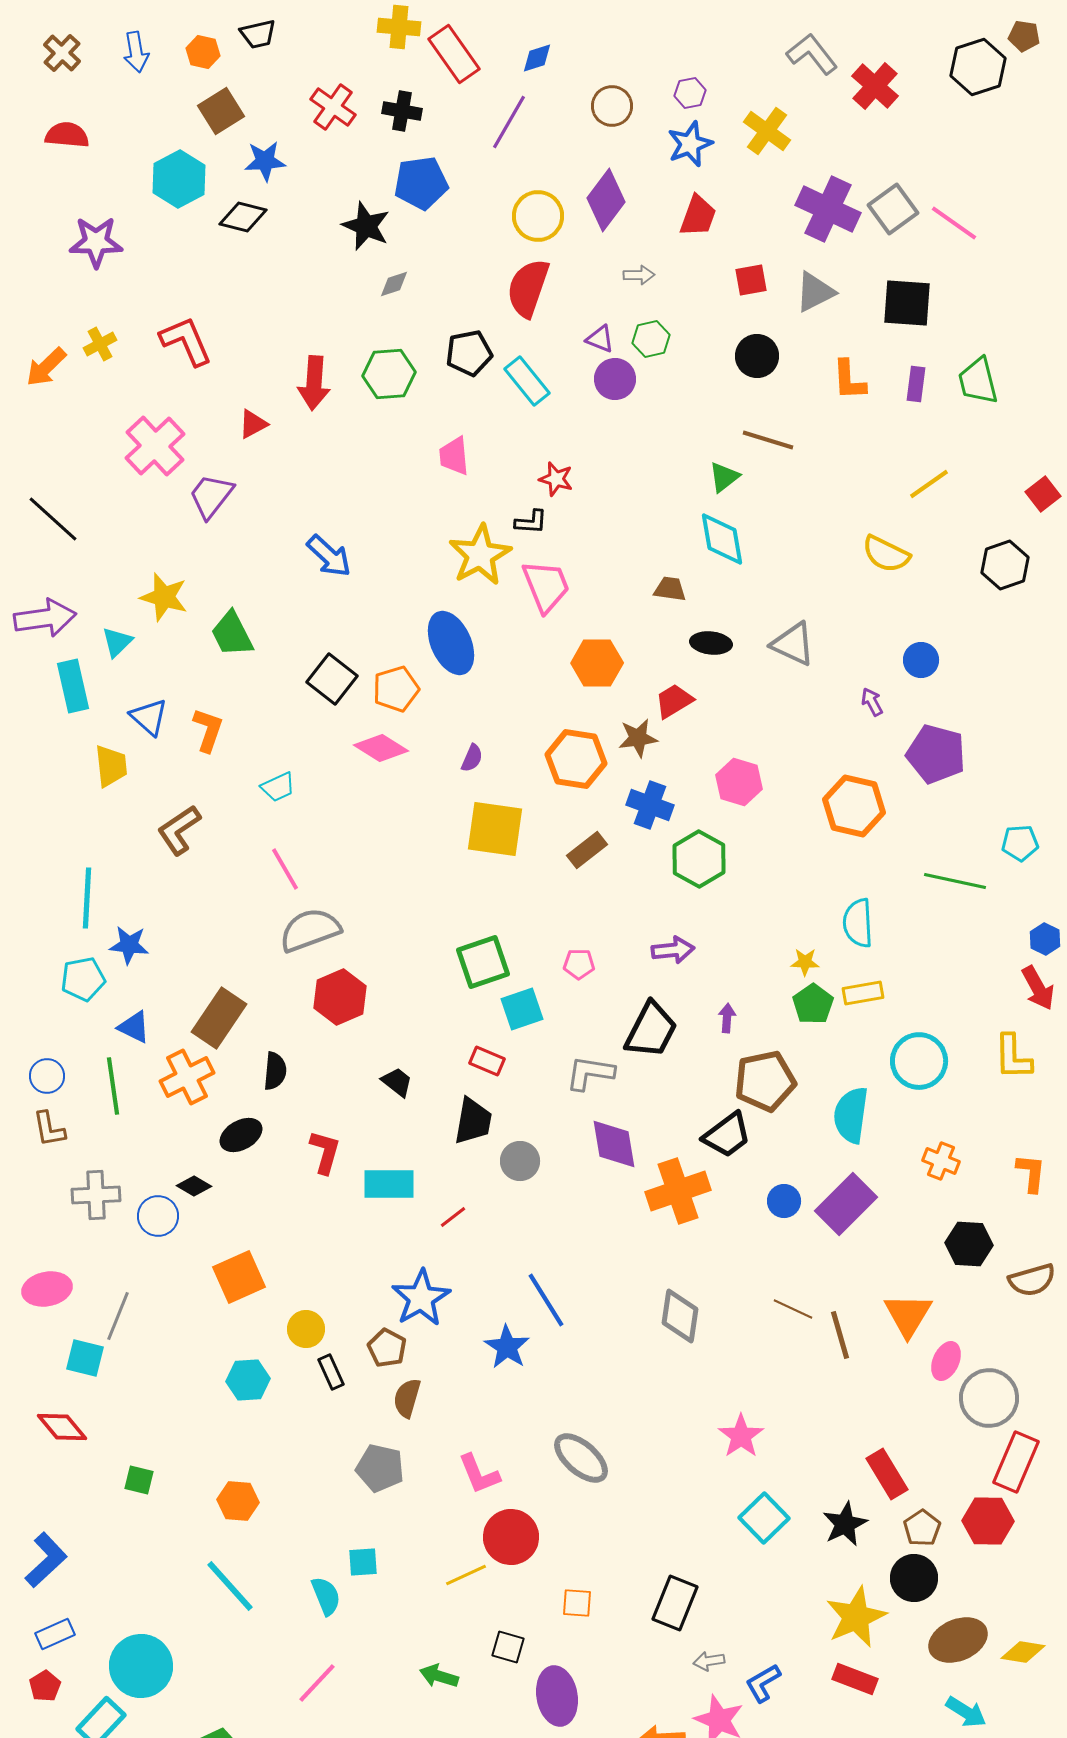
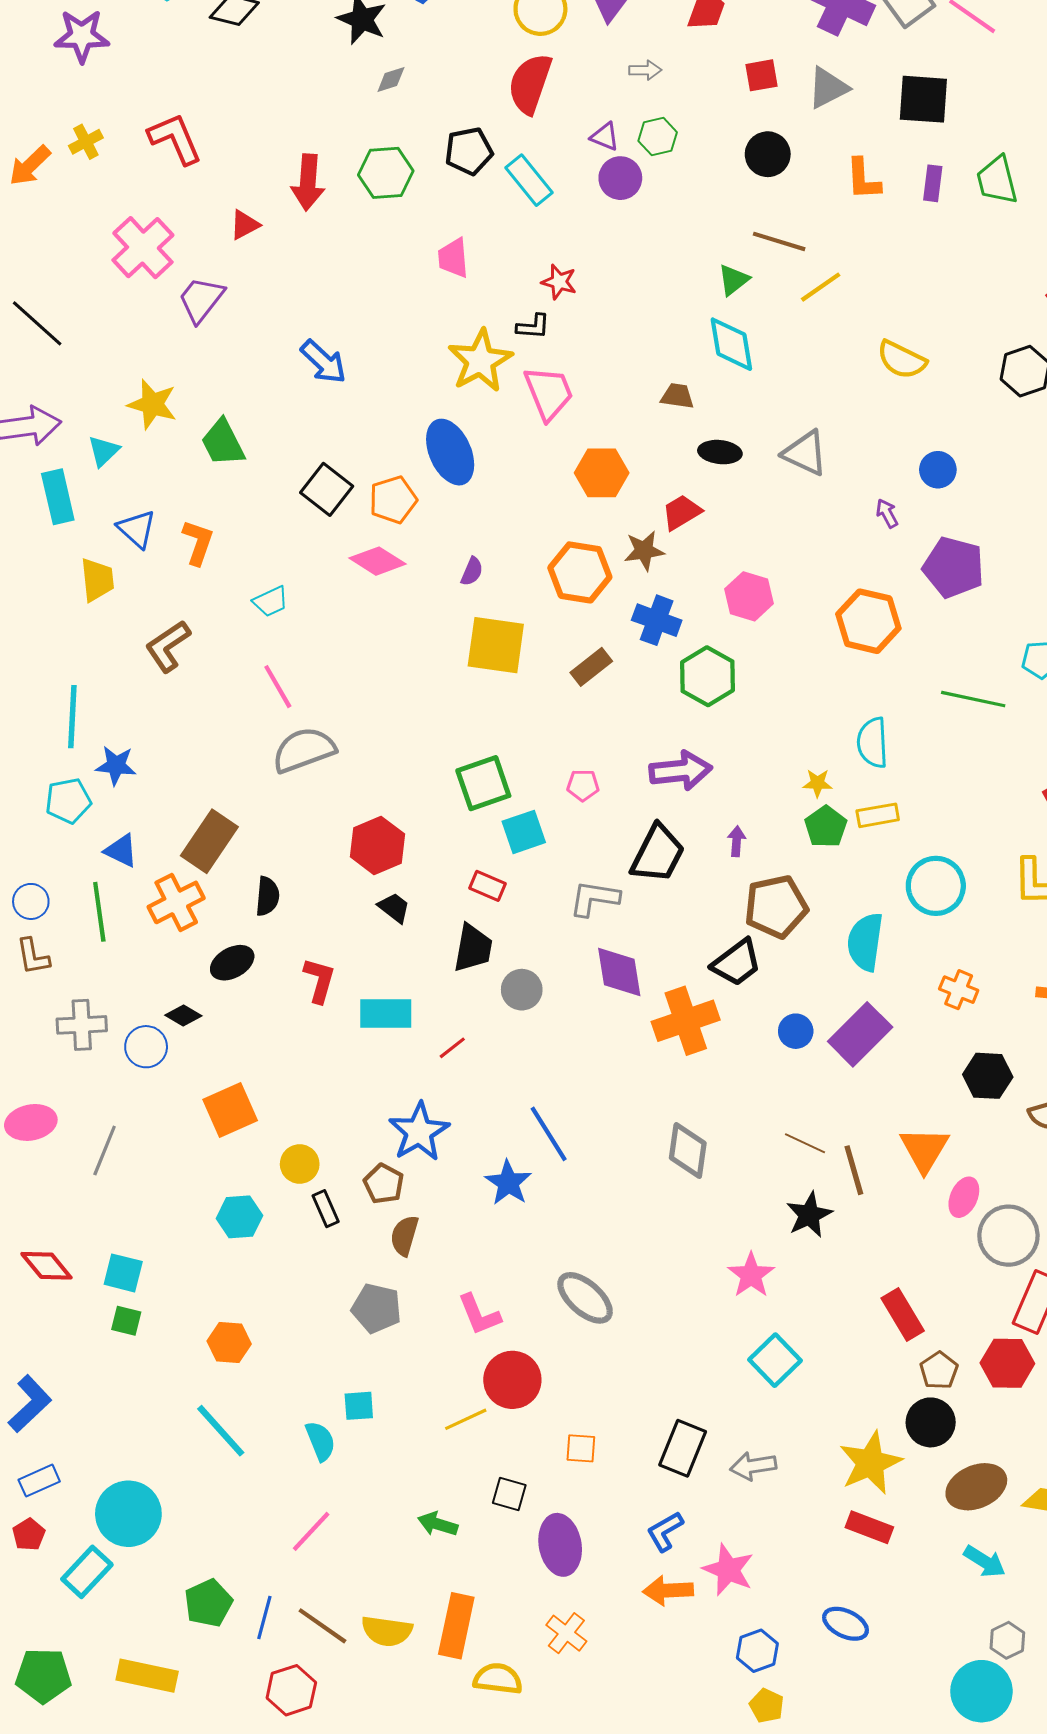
yellow line: (929, 484) -> (821, 287), moved
purple arrow: (673, 950) -> (681, 771), size x1.4
red hexagon: (340, 997) -> (377, 845), moved
cyan square: (85, 1358) -> (123, 1273), moved
black star: (845, 1524) -> (809, 1215), moved
gray arrow: (709, 1661) -> (753, 1466), moved, size x1.4
blue L-shape: (763, 1683) -> (665, 1531), moved

